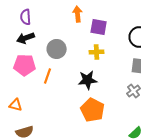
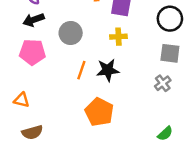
orange line: (48, 76) -> (81, 70), moved
orange pentagon: (93, 110) -> (99, 112), moved

